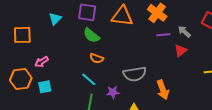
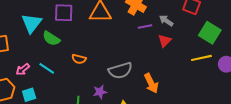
cyan triangle: (55, 19) -> (31, 23), size x1.5
green semicircle: (91, 35) -> (51, 38), moved
cyan line: (89, 79) -> (47, 68), moved

